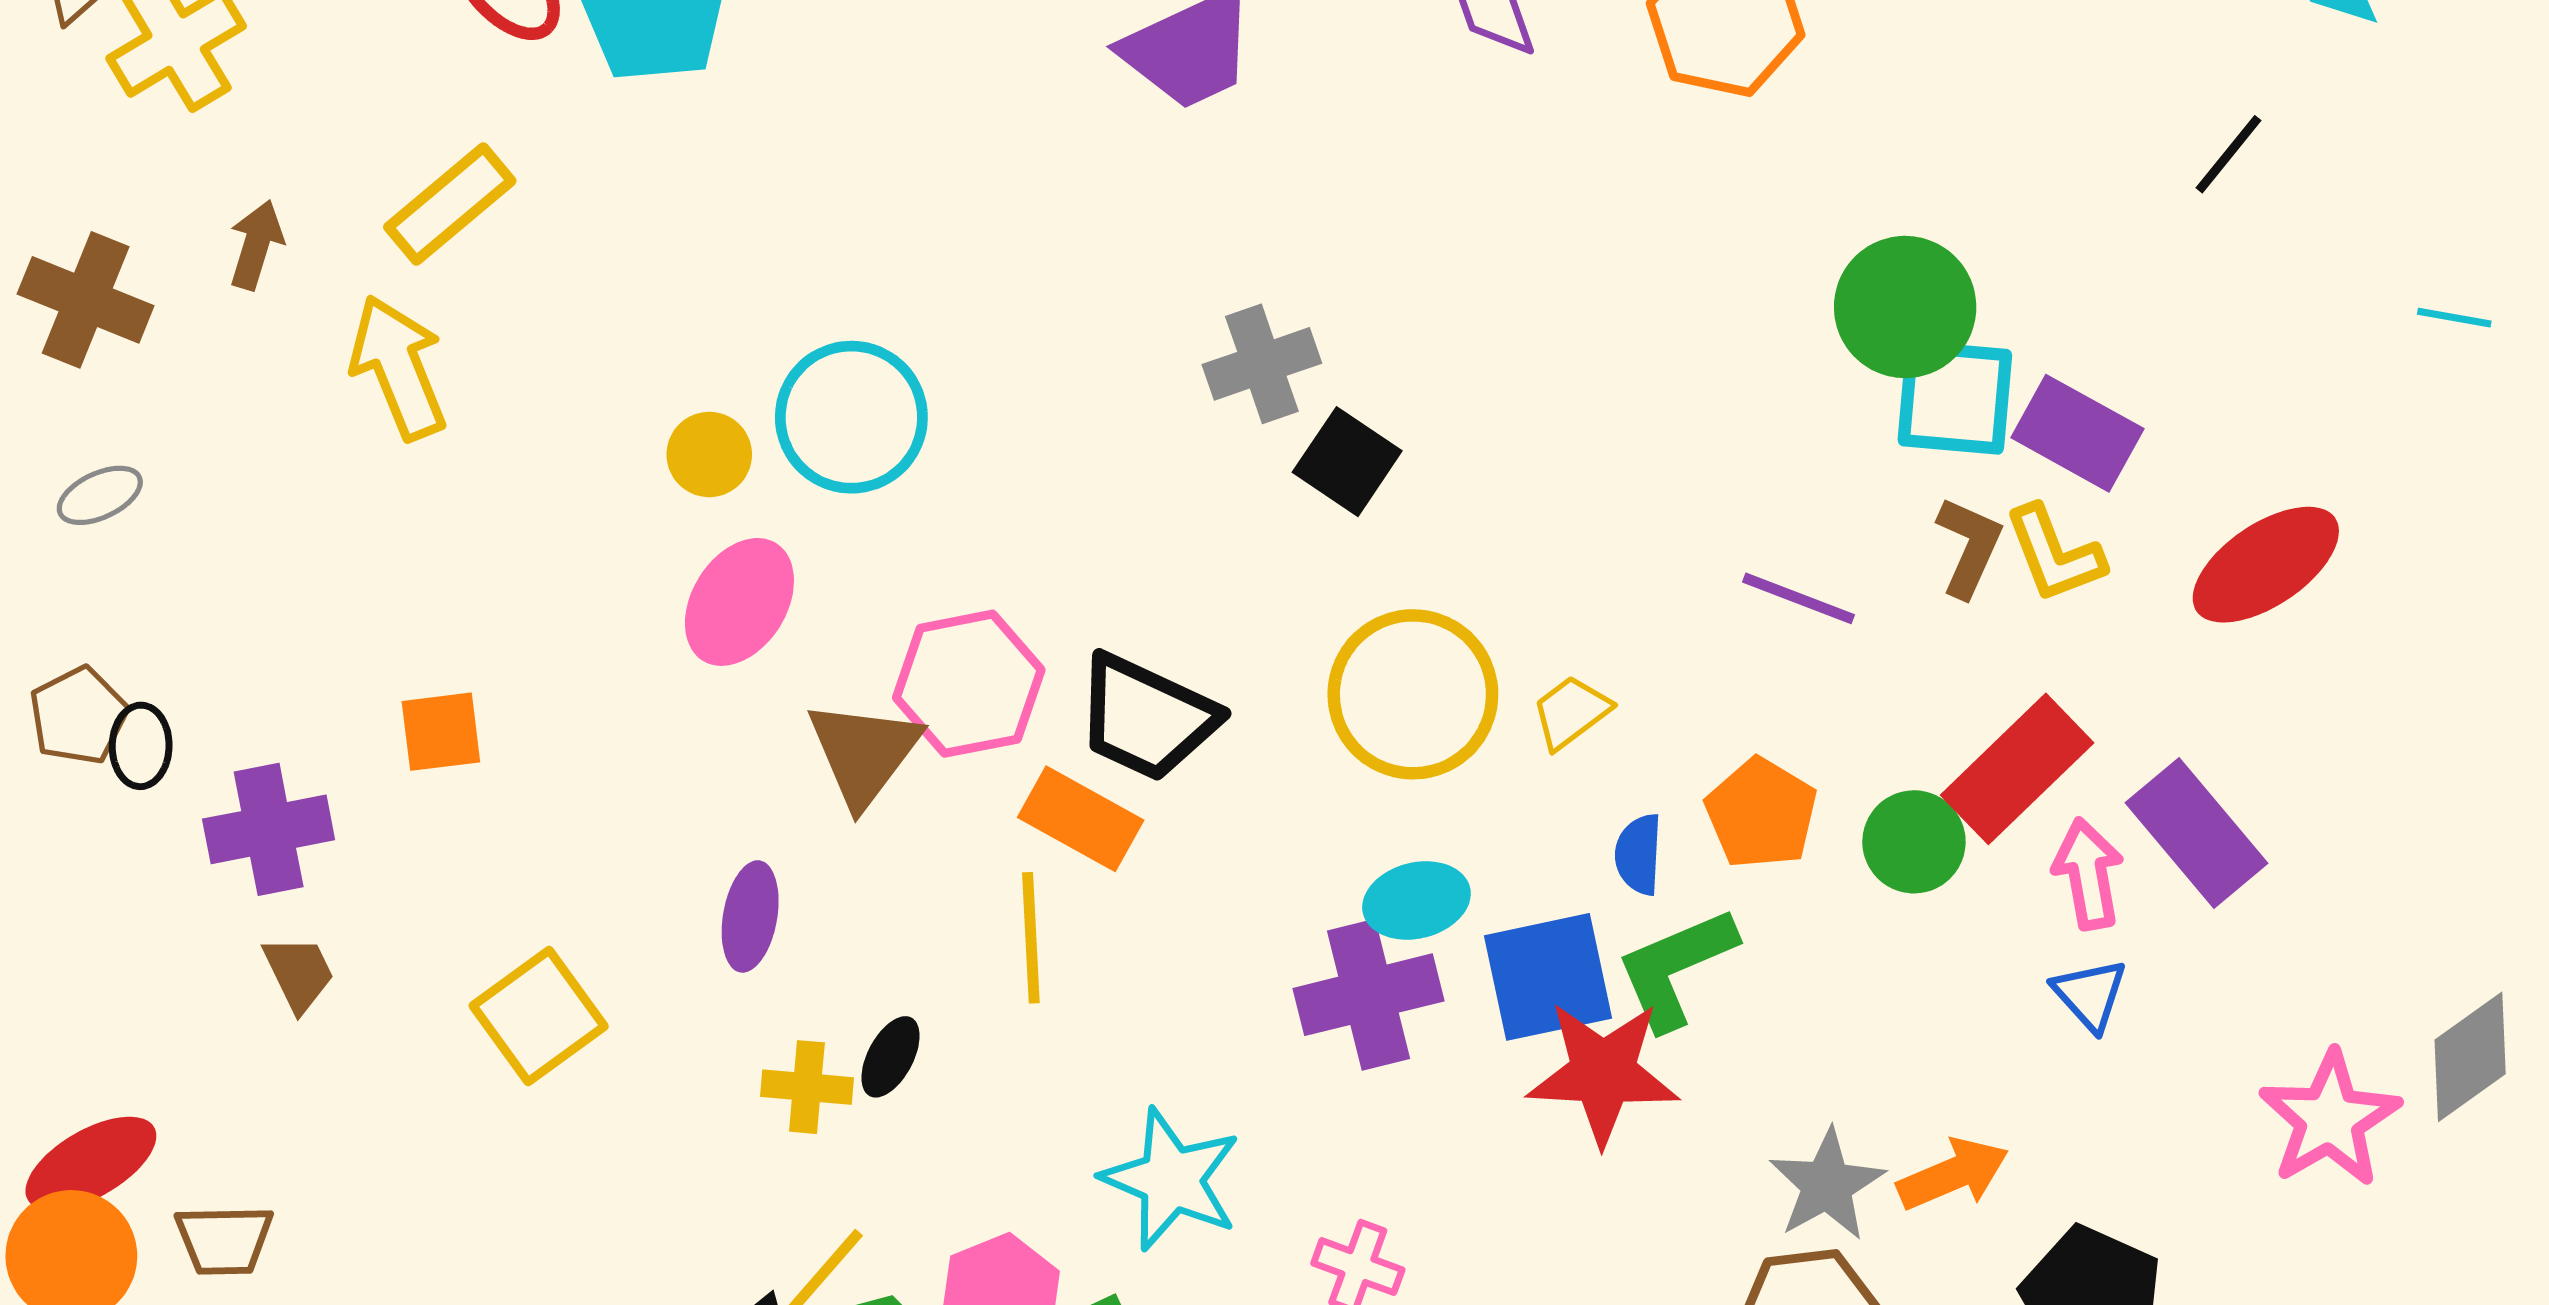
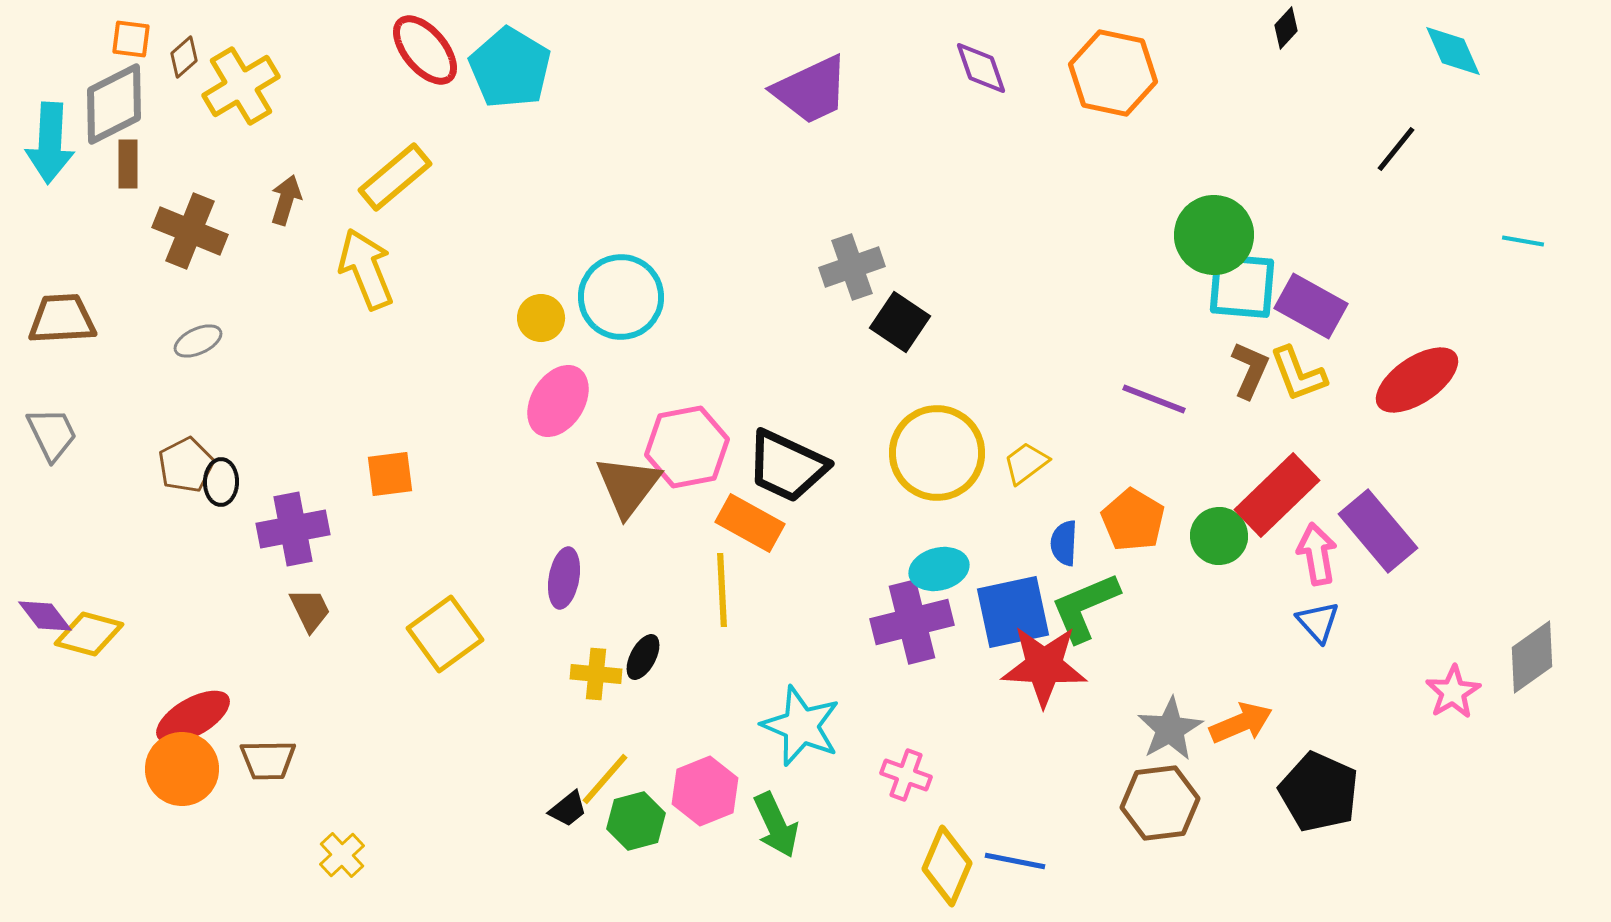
pink star: (2330, 1119) -> (1453, 692), size x0.7

